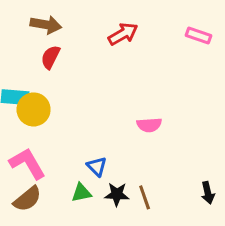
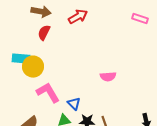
red arrow: (123, 34) -> (78, 17), moved
pink L-shape: (27, 163) -> (48, 93), moved

